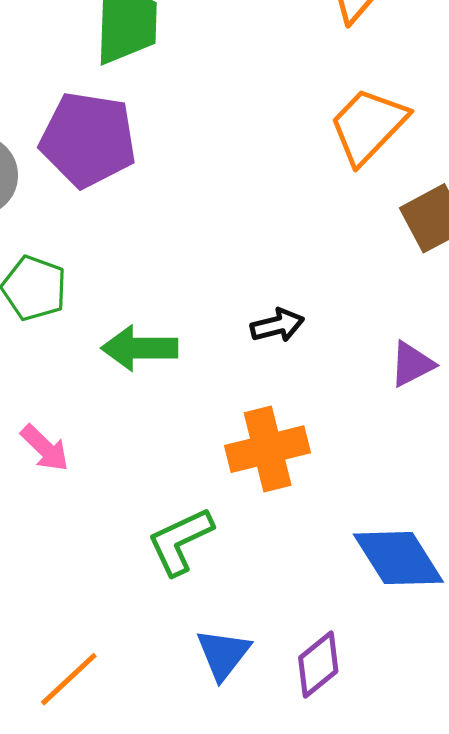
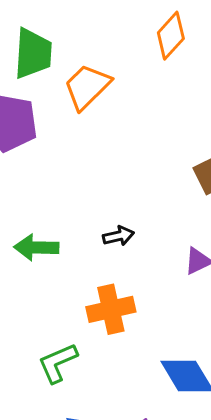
orange trapezoid: (368, 126) -> (87, 87), moved

